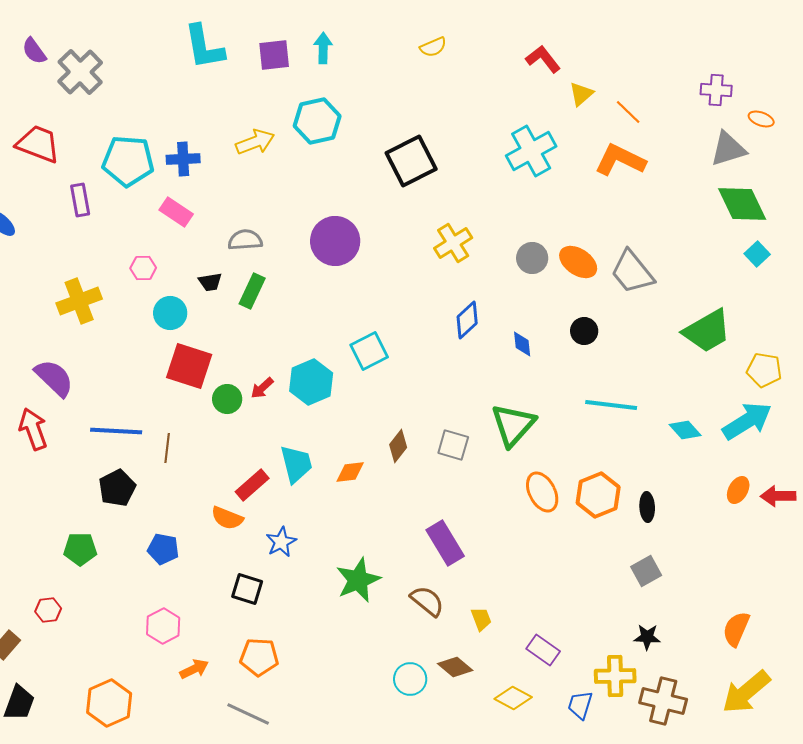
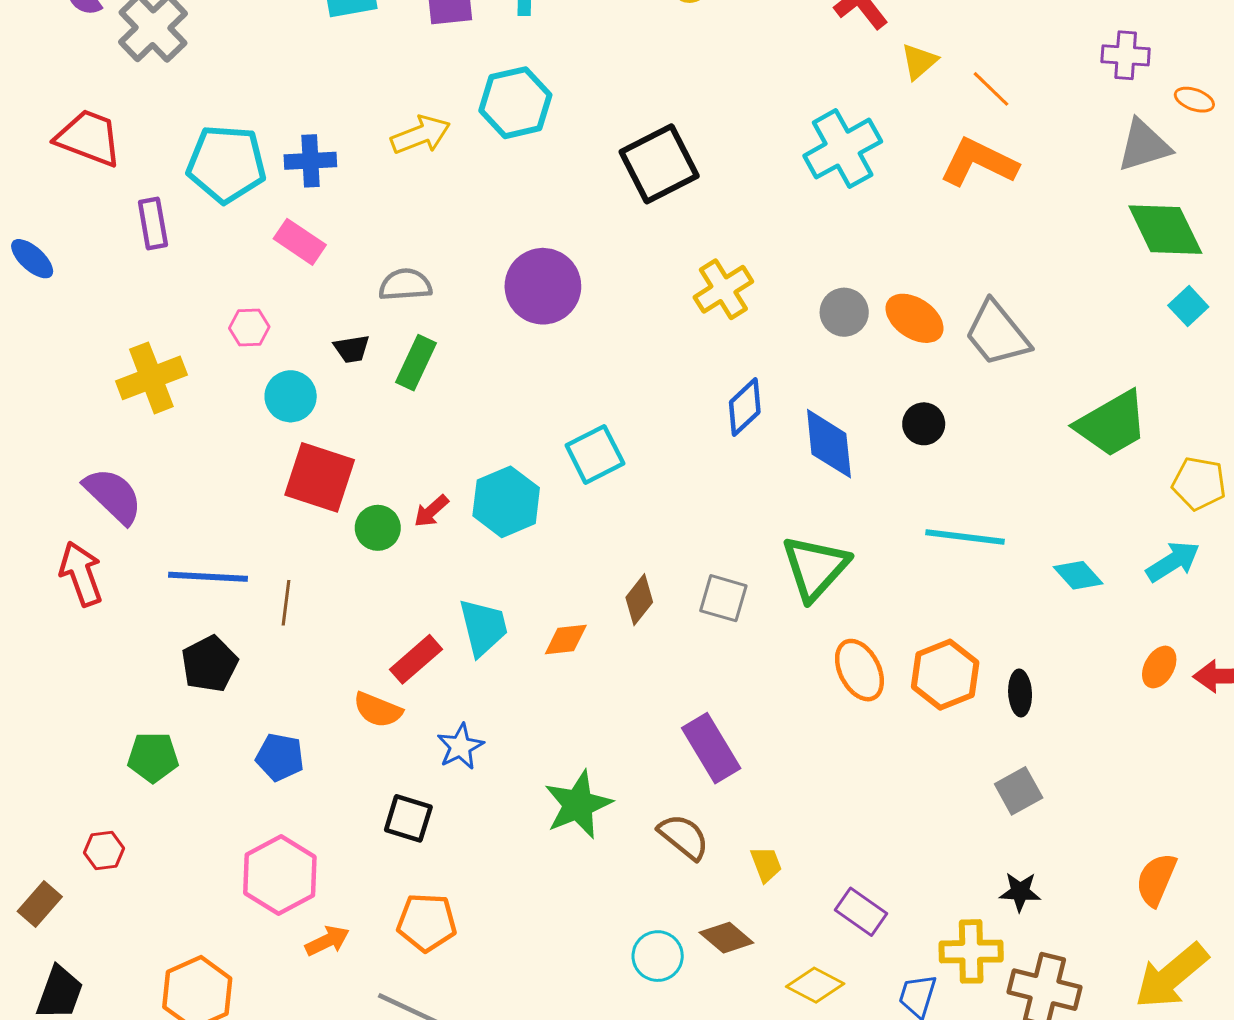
blue diamond: (522, 344) -> (829, 444), size x1.8
cyan arrow: (747, 421) -> (1173, 561), size x0.7
pink hexagon: (163, 626) -> (280, 875), size x1.4

